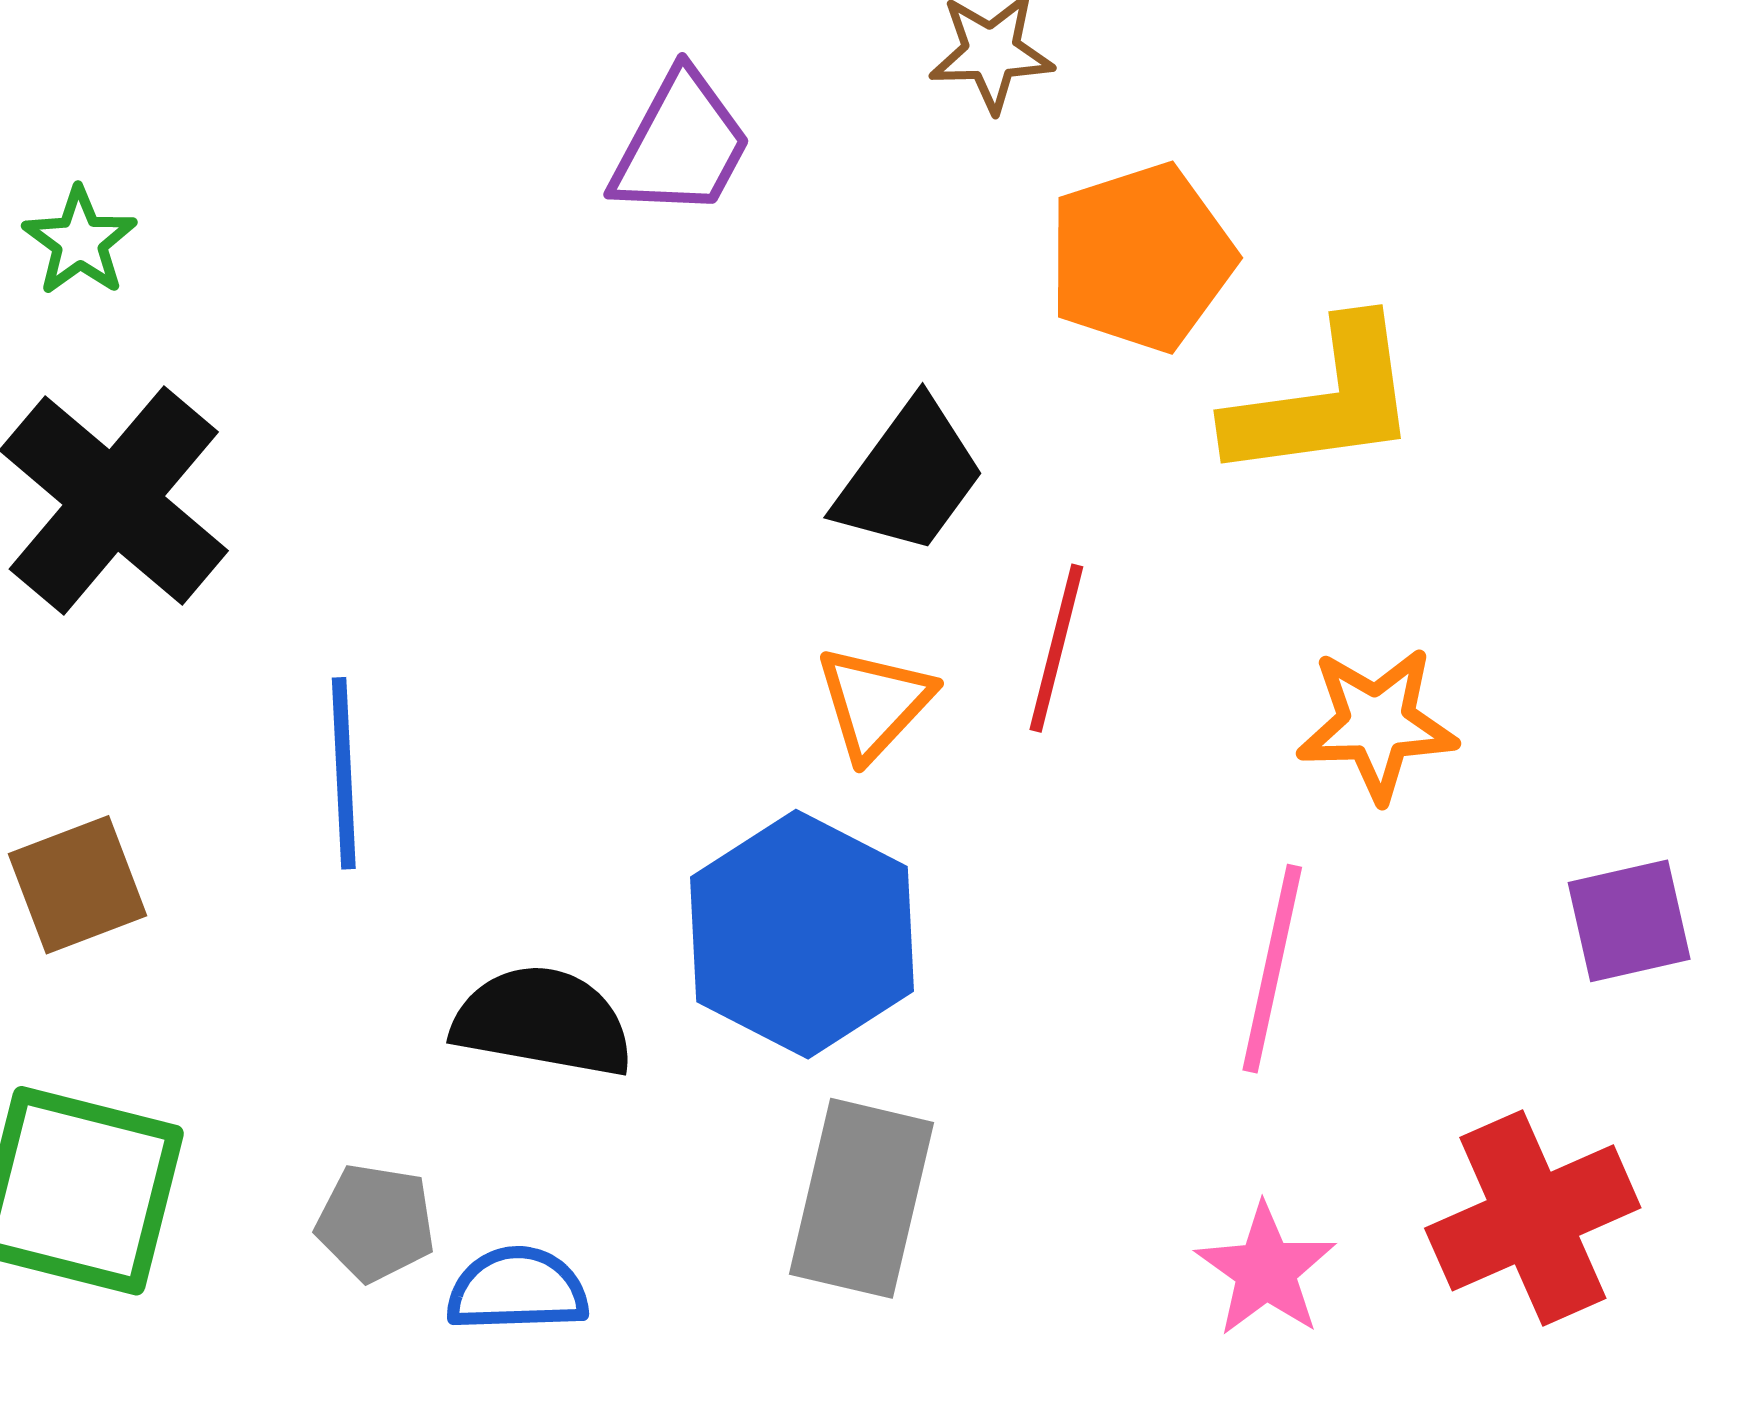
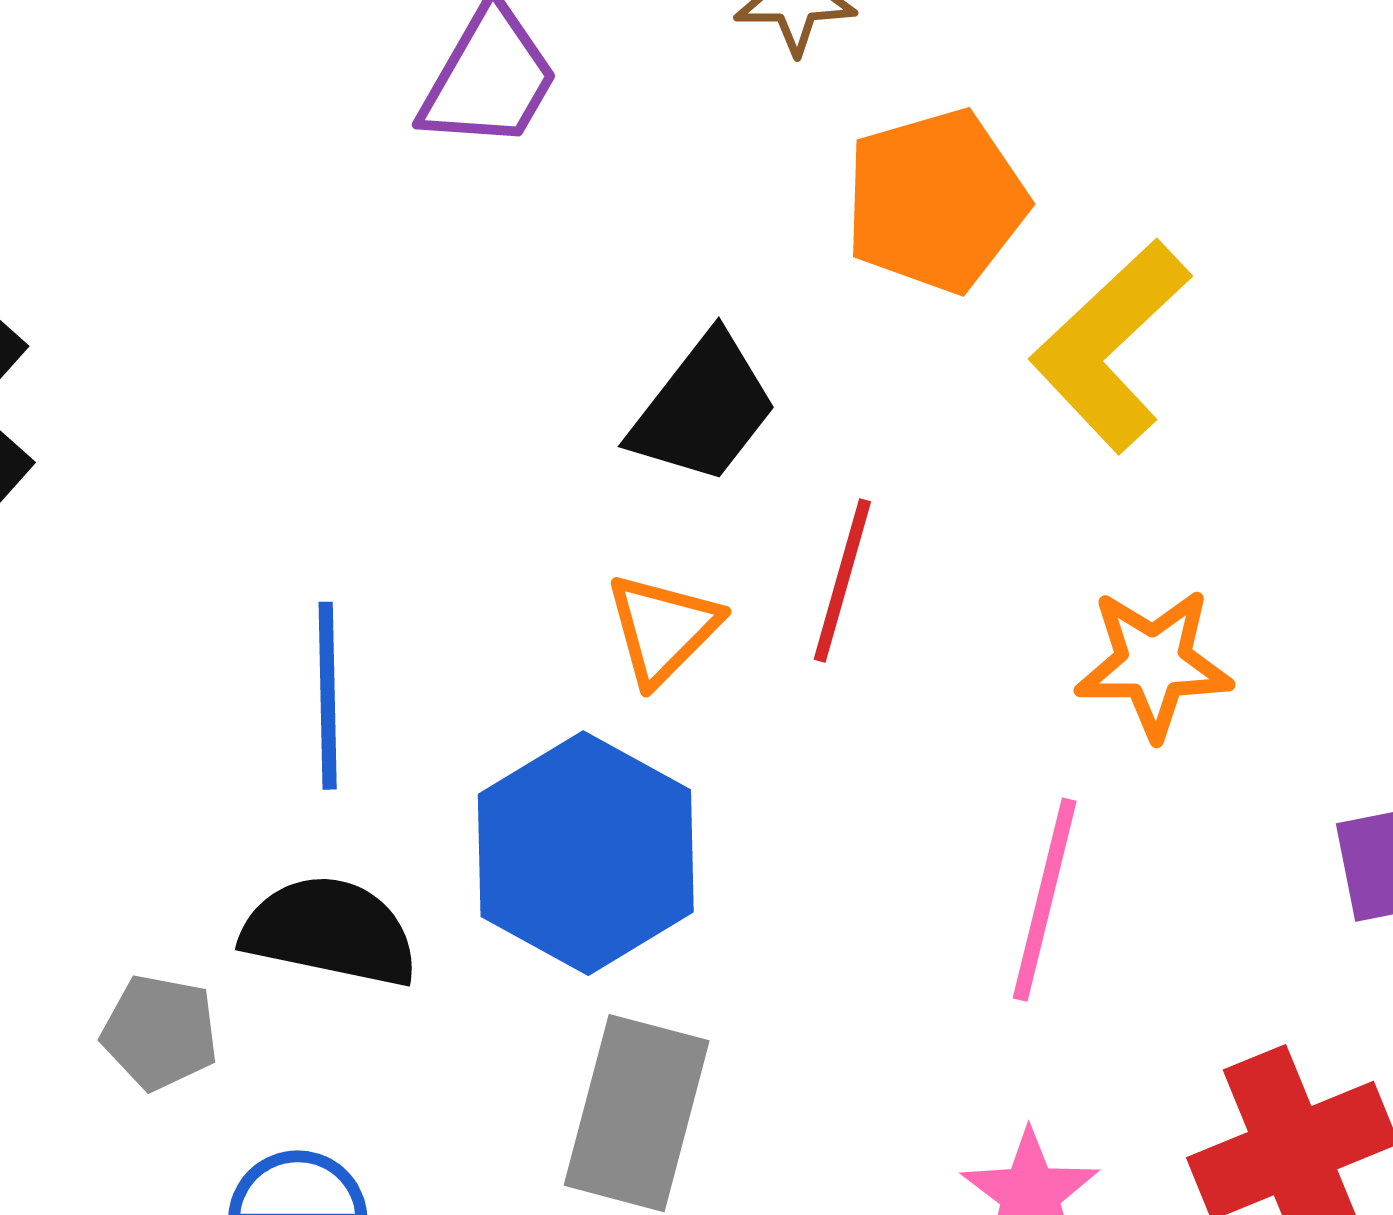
yellow L-shape: (1324, 401) -> (1111, 346), turned 143
blue line: (344, 773) -> (328, 696), moved
gray pentagon: (376, 1223) -> (160, 1032), moved

